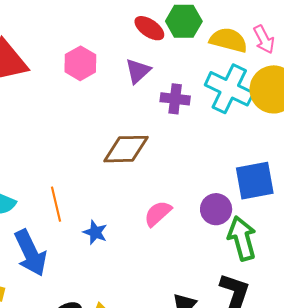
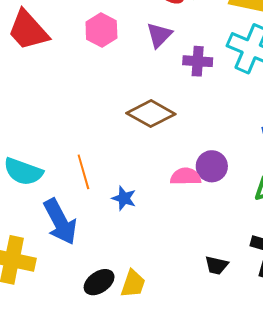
brown diamond: (126, 149) -> (151, 114), turned 33
purple circle: (216, 209) -> (212, 166), moved
pink semicircle: (158, 214) -> (186, 177), turned 44

